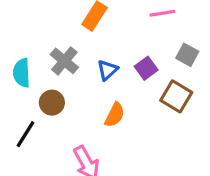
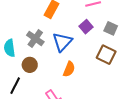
purple square: (146, 68) -> (86, 27), moved
blue triangle: (107, 70) -> (62, 42), size x1.5

